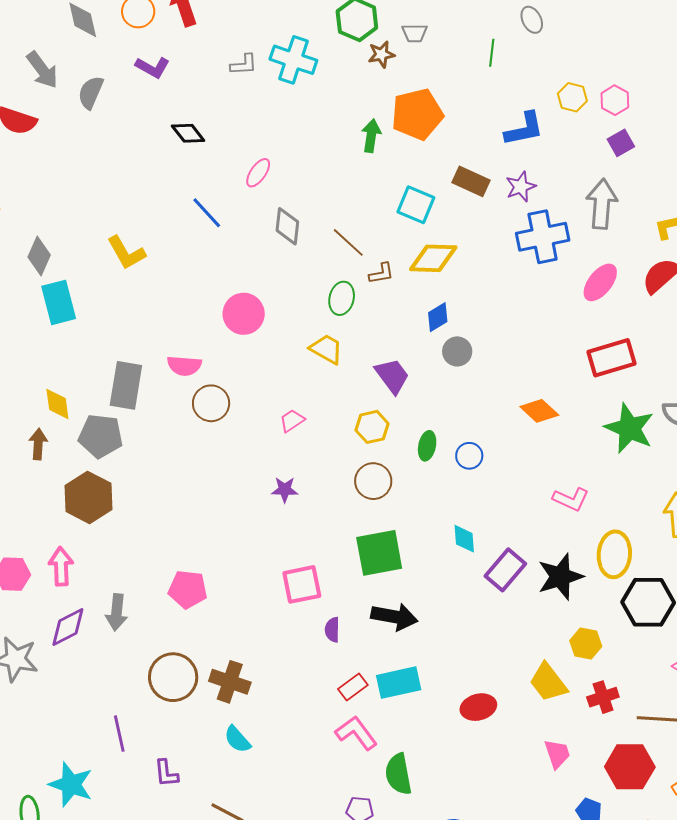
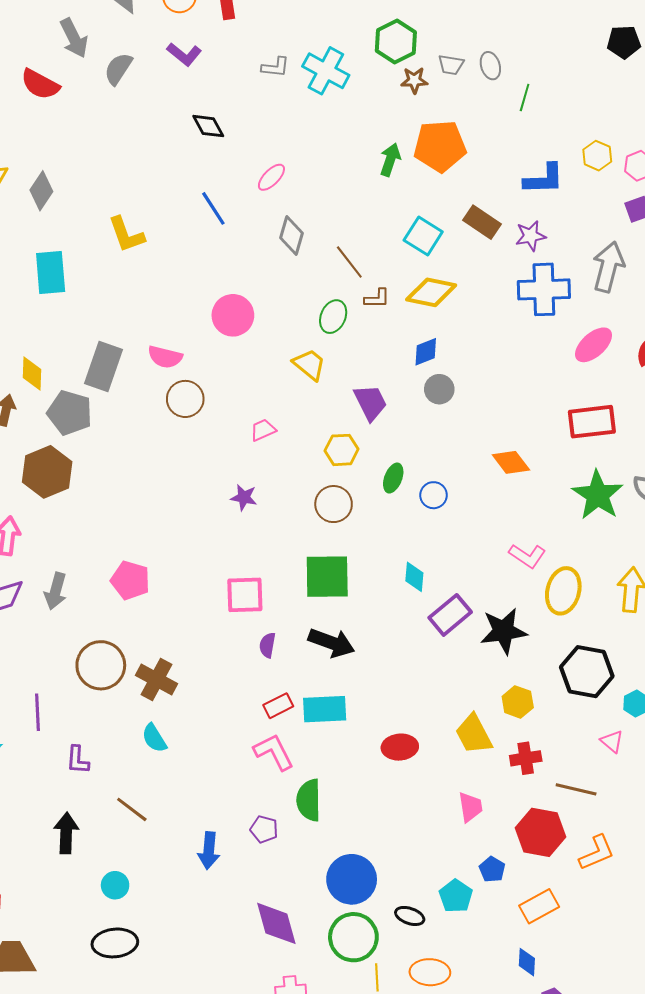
gray ellipse: (532, 20) -> (490, 66), moved
gray diamond: (39, 256) -> (41, 191), moved
yellow ellipse: (614, 554) -> (563, 591), moved

